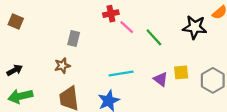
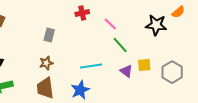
pink line: (127, 27) -> (110, 24), moved
green line: (154, 37) -> (120, 45), moved
brown star: (62, 66) -> (46, 63), moved

